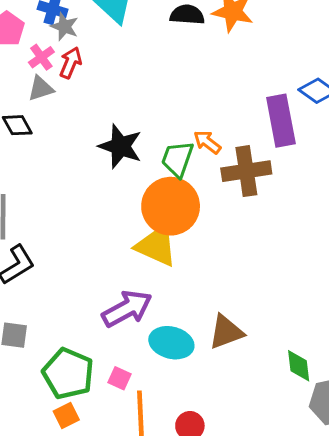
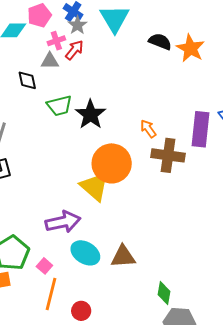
green trapezoid: (177, 159) -> (59, 106), moved, turned -140

